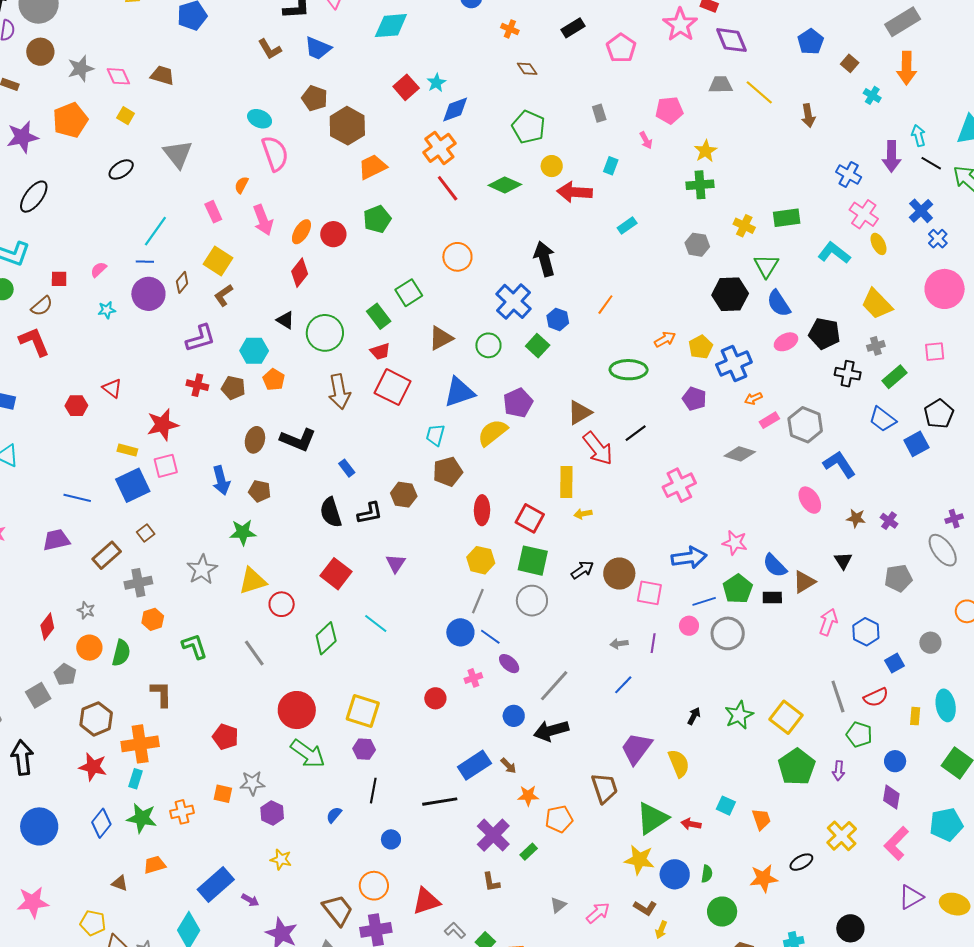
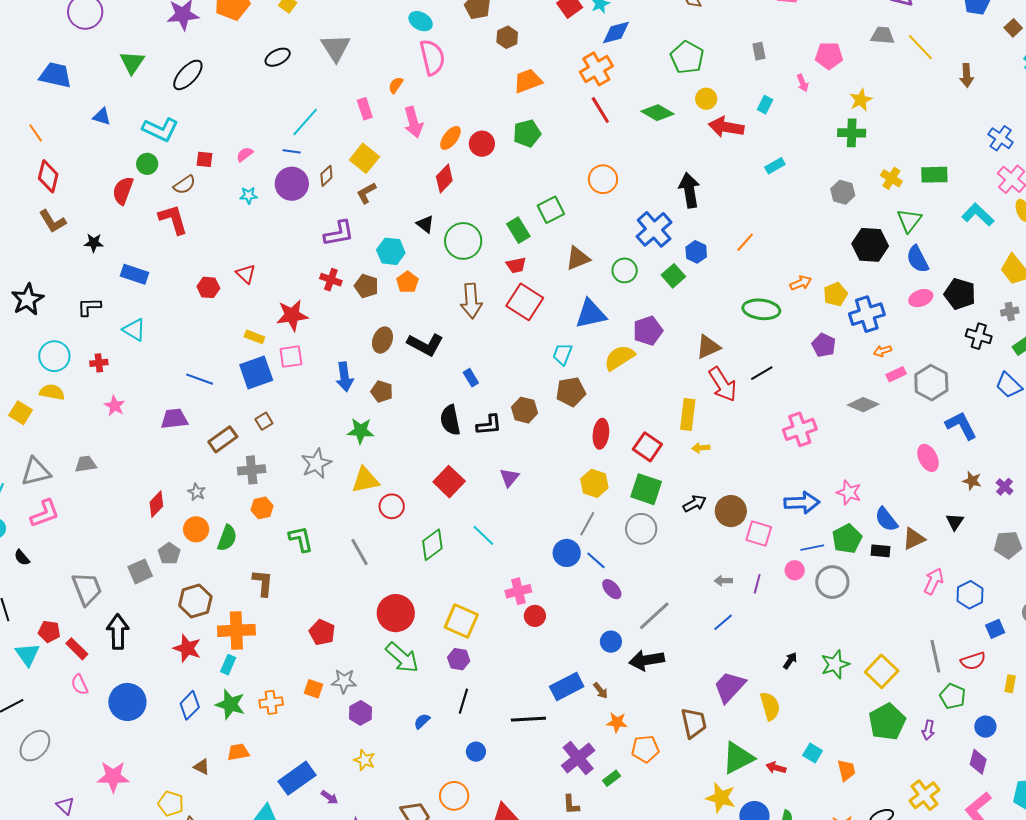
brown hexagon: (347, 126) -> (507, 37), size x0.6
pink cross: (473, 678) -> (518, 591), moved, size x1.4

